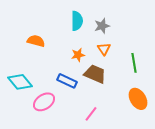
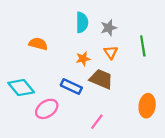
green line: (134, 63) -> (143, 46), moved
orange ellipse: (138, 99) -> (147, 106), turned 40

